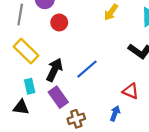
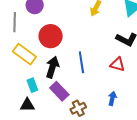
red circle: (59, 22) -> (51, 36), moved, size x1.5
blue line: (87, 69) -> (81, 62), turned -50
red triangle: (131, 91) -> (117, 64), moved

